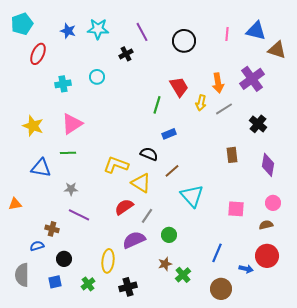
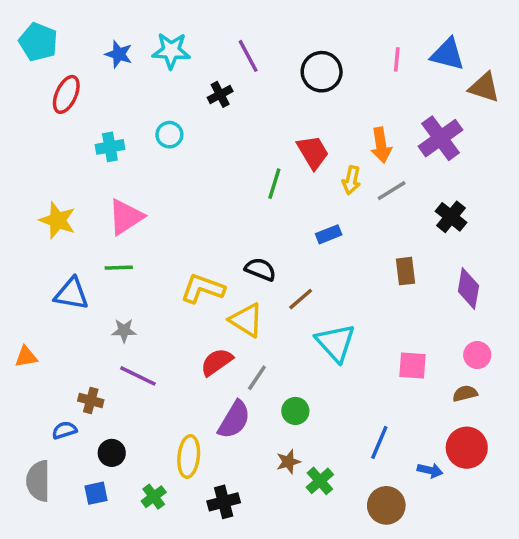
cyan pentagon: (22, 24) -> (38, 42), turned -30
blue rectangle: (169, 134) -> (329, 234), moved
purple semicircle: (134, 240) -> (234, 420), turned 145

